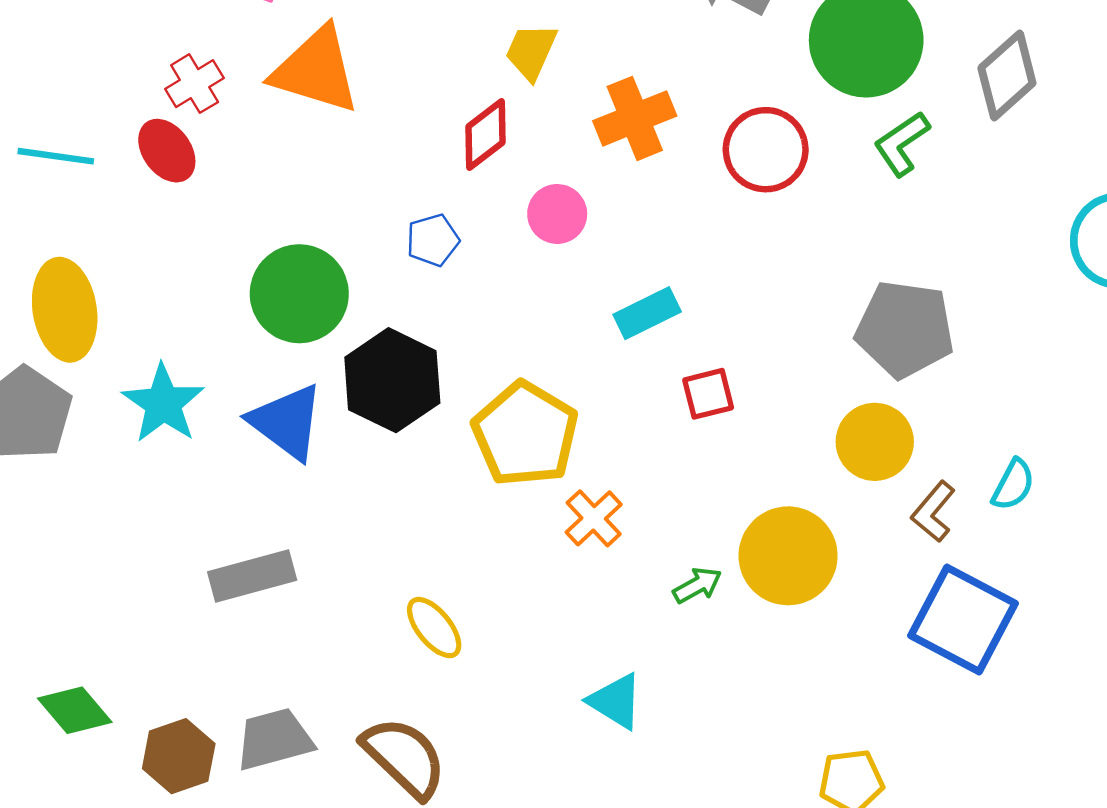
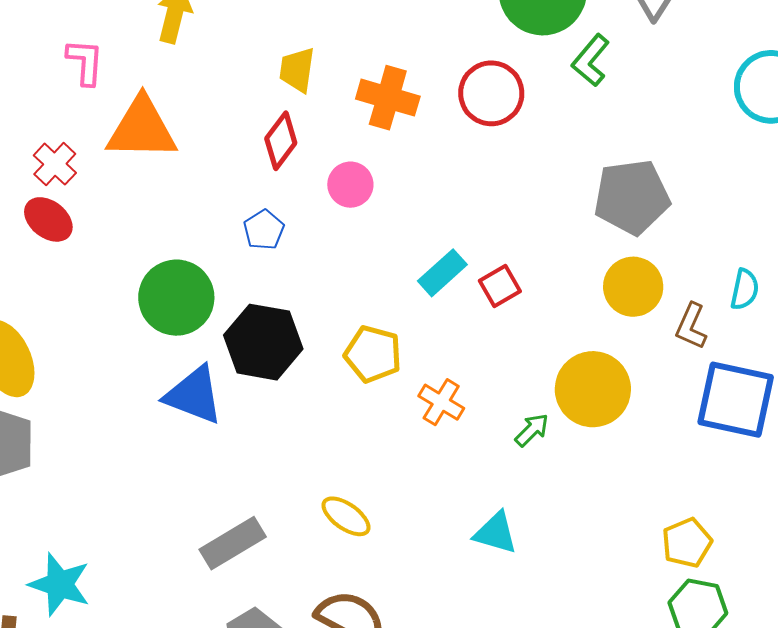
orange cross: (635, 118) -> (388, 98), turned -36
cyan rectangle: (647, 313) -> (442, 273), moved
cyan star: (163, 404) -> (60, 584), moved
yellow pentagon: (525, 434) -> (373, 354), size x0.7
gray rectangle: (252, 576) -> (233, 543), moved

